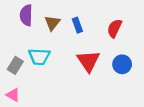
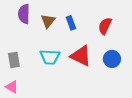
cyan trapezoid: (39, 57) -> (50, 57), moved
red triangle: (88, 61) -> (81, 56), turned -30
gray rectangle: (15, 65) -> (14, 60), turned -42

